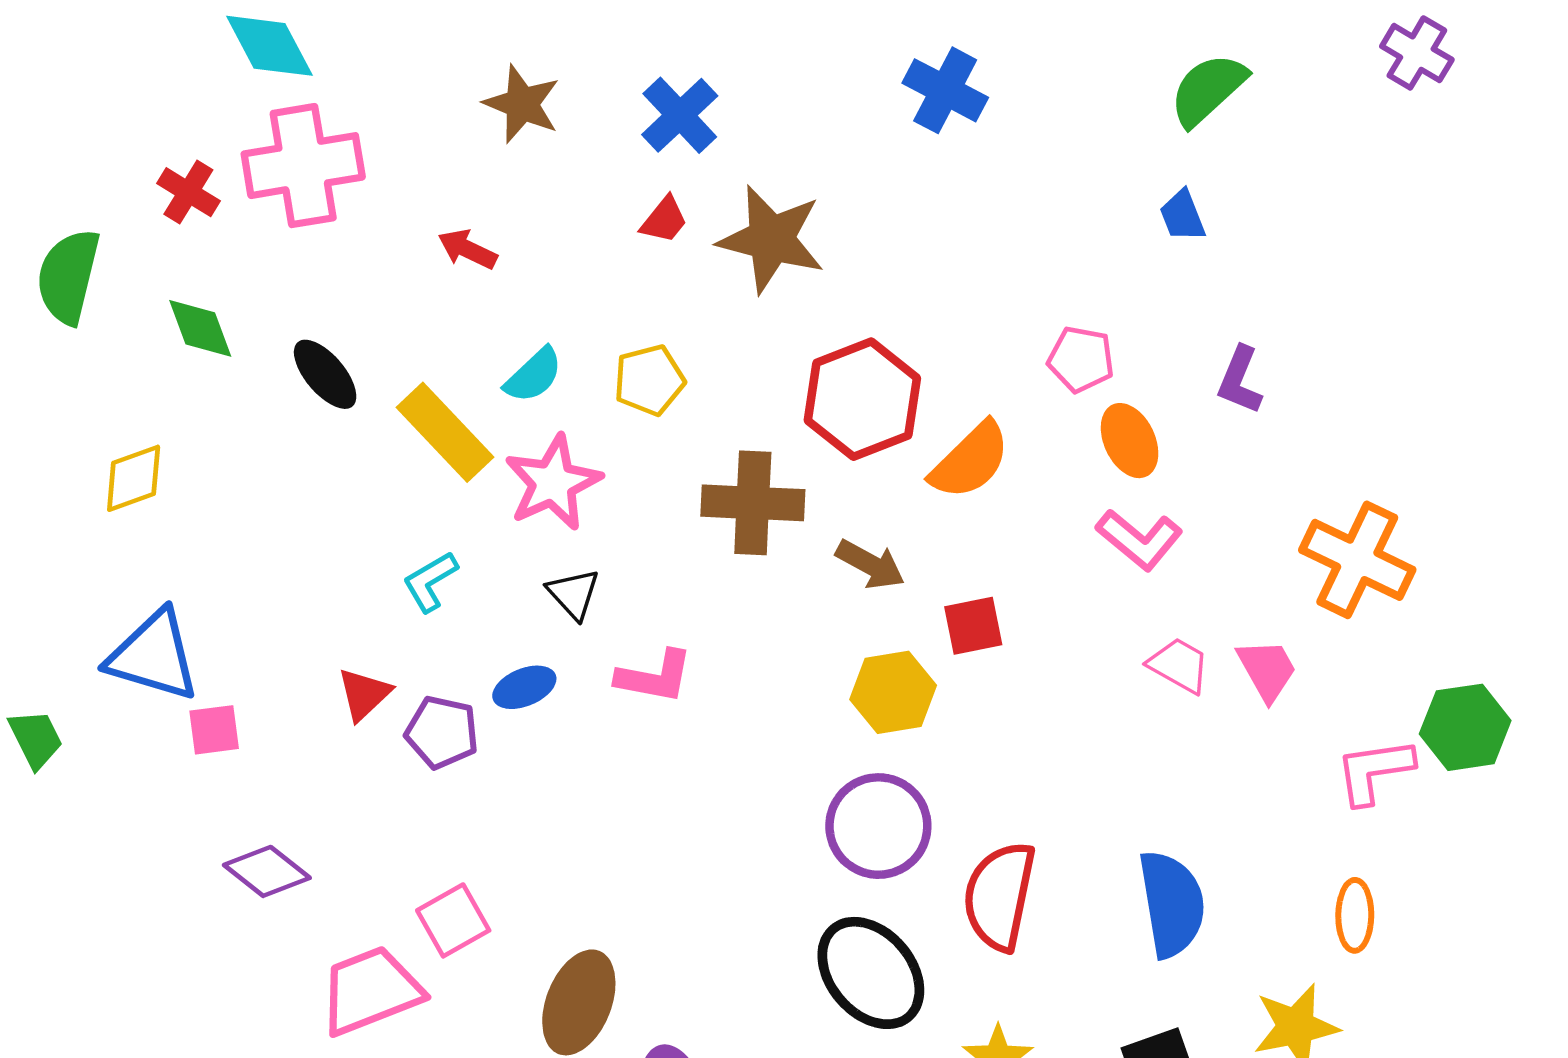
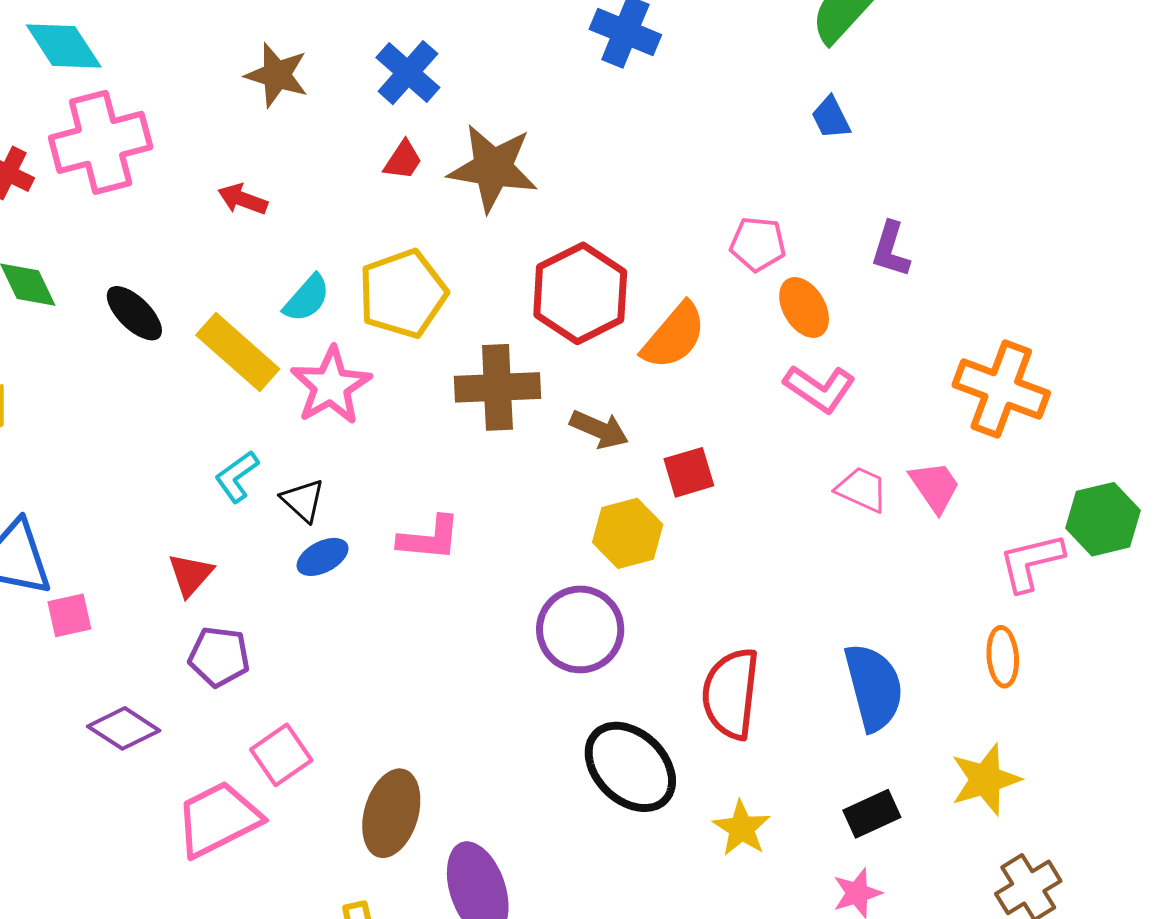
yellow pentagon: (649, 380) -> (403, 294), size x1.5
black triangle: (574, 594) -> (303, 500), moved
purple pentagon: (442, 732) -> (219, 657), moved
purple circle: (878, 826) -> (580, 629), moved
orange ellipse: (1355, 915) -> (1003, 657), moved

